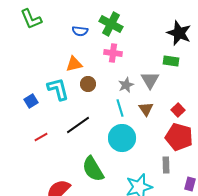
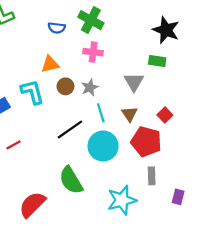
gray star: (126, 85) -> (90, 87), moved
black line: (78, 125) -> (70, 129), moved
red pentagon: (179, 137) -> (146, 142), moved

